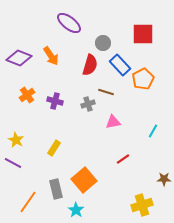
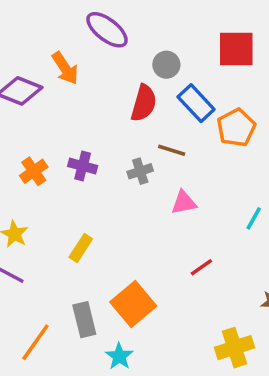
orange arrow: (51, 56) -> (65, 68), moved
orange cross: (27, 95) -> (34, 171), moved

